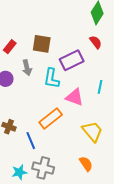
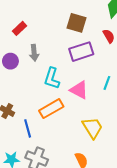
brown square: (42, 44) -> (76, 23), moved
cyan L-shape: (51, 78) -> (52, 78), moved

